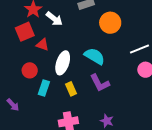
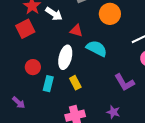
red triangle: (42, 45) -> (76, 31), moved
purple L-shape: (100, 83) -> (124, 82), moved

